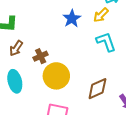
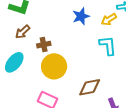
cyan ellipse: (15, 81) -> (14, 62), turned 40

